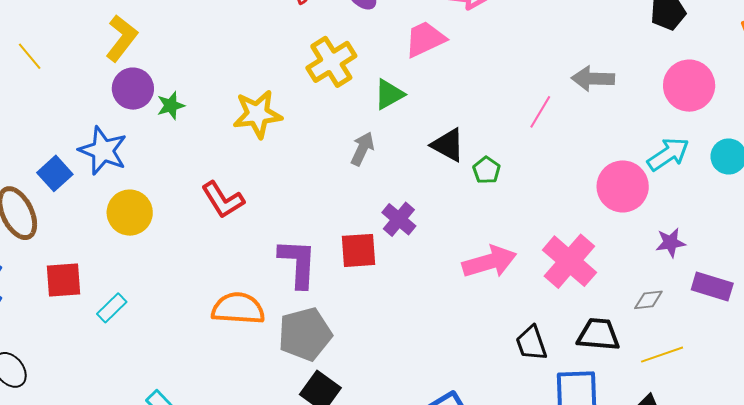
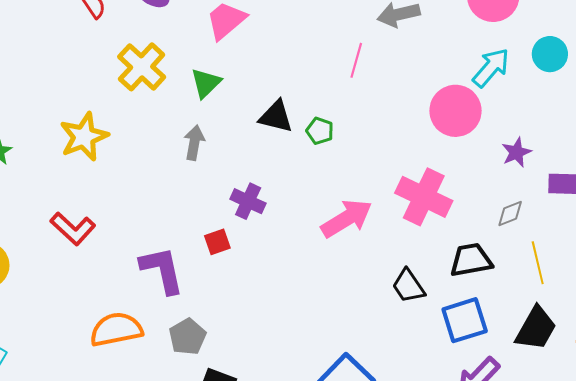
red square: (359, 250) -> (217, 242), size x0.7
gray pentagon: (305, 334) -> (187, 337), size x0.7
yellow line: (662, 355) -> (538, 263), turned -69

